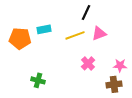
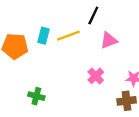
cyan rectangle: (44, 29) -> (43, 36), turned -64
yellow line: (75, 35) -> (68, 36), moved

